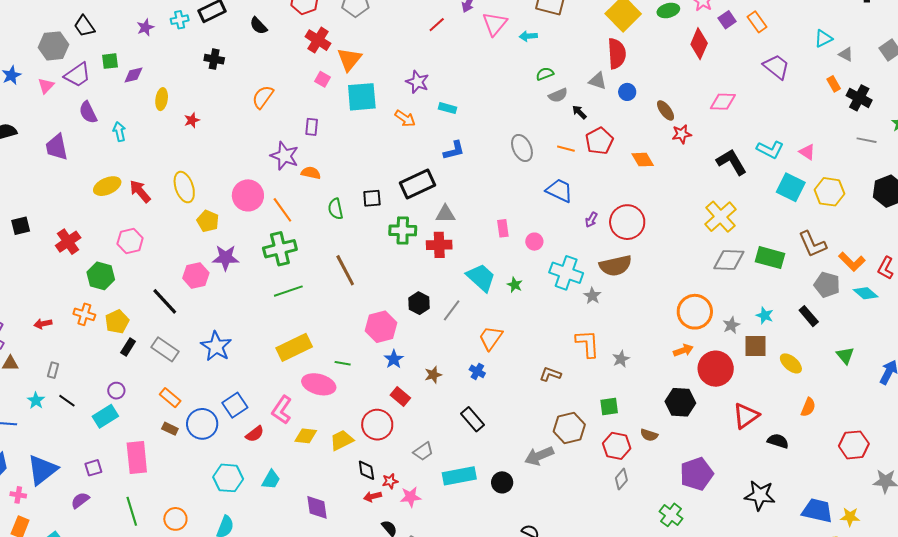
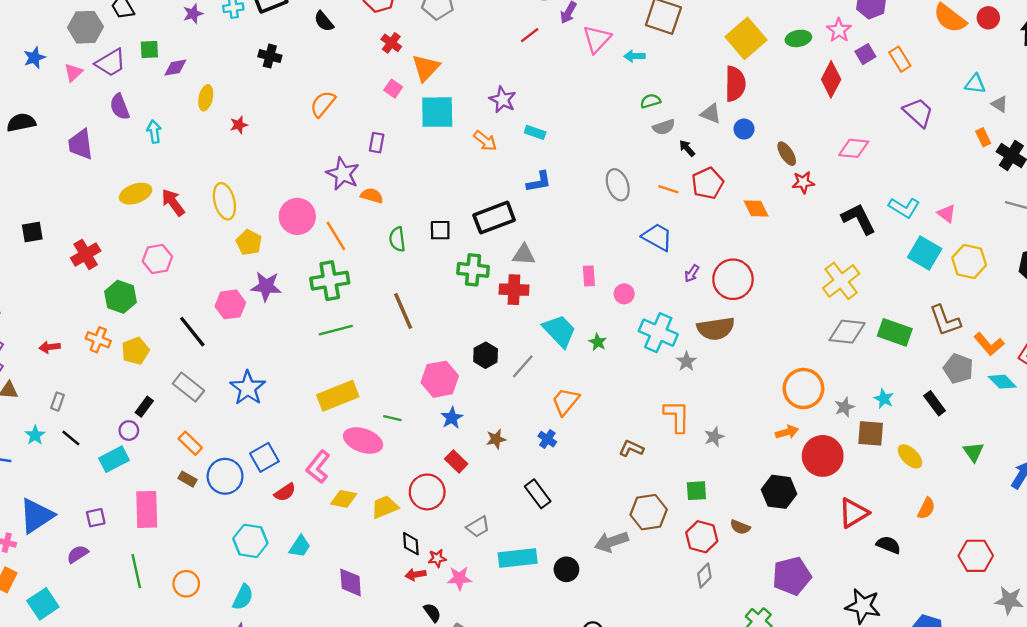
cyan triangle: (823, 38) -> (975, 84), turned 30
red cross: (318, 40) -> (391, 43), size x0.7
black rectangle: (128, 347) -> (144, 407), moved

